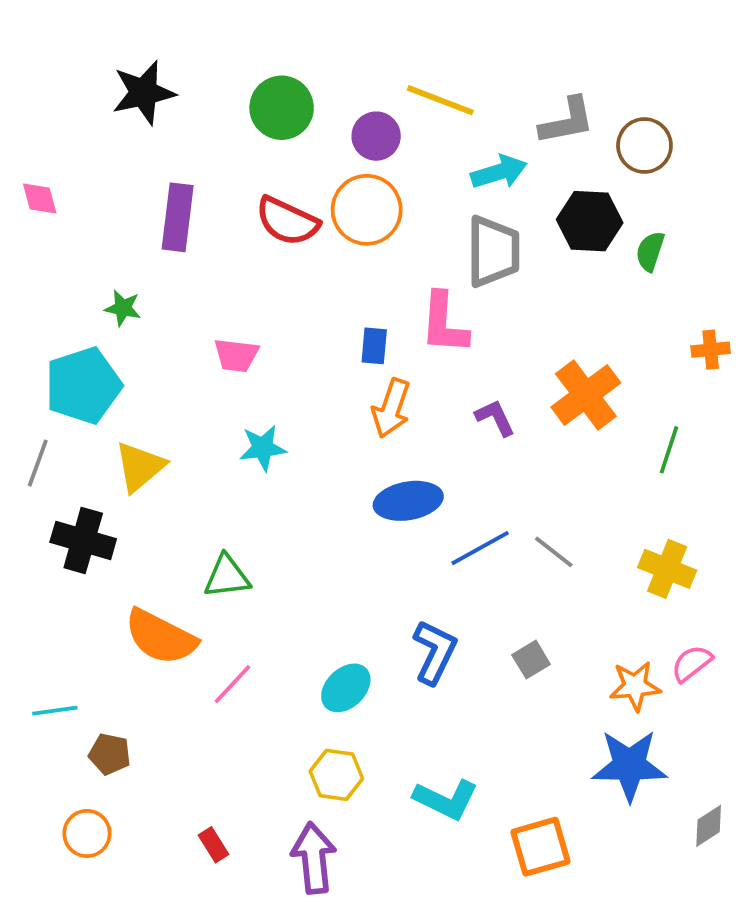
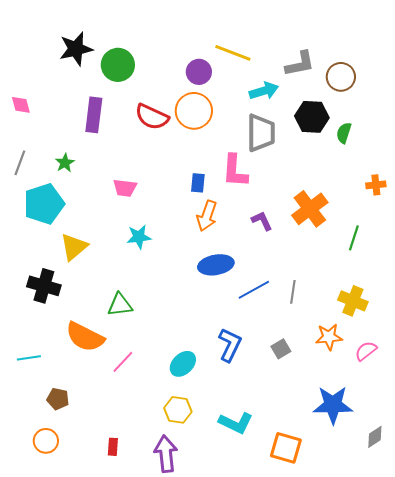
green circle: (282, 108) -> (118, 65), moved
green star: (123, 308) -> (65, 163), turned 30
gray line: (38, 463) -> (20, 163), moved
gray line: (554, 552) -> (293, 292), turned 60
orange star: (635, 686) -> (329, 337), moved
cyan line: (55, 711) -> (29, 358), moved
red rectangle: (214, 845) -> (113, 447), turned 36
orange square: (541, 847) -> (286, 448), turned 32

